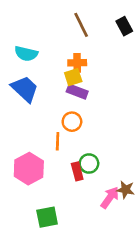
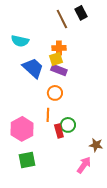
black rectangle: (124, 26) -> (81, 13), moved
blue trapezoid: (25, 89) -> (33, 68), moved
orange line: (58, 141) -> (48, 115), moved
pink arrow: (110, 198) -> (84, 165), moved
green square: (47, 217) -> (27, 160), moved

